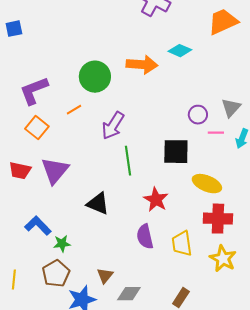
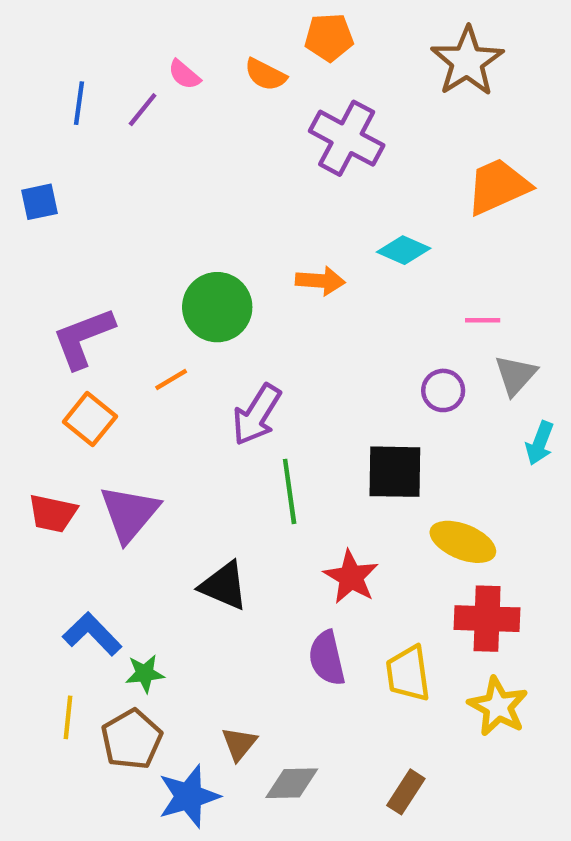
orange arrow: (142, 65) -> (320, 281), size x0.7
pink line: (216, 133) -> (483, 320), moved
yellow line: (14, 280) -> (68, 717), moved

